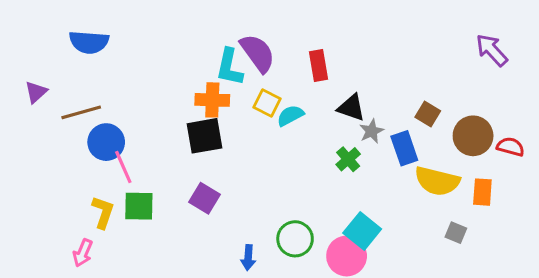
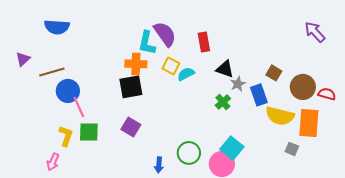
orange rectangle: (482, 192) -> (309, 123), size x1.6

